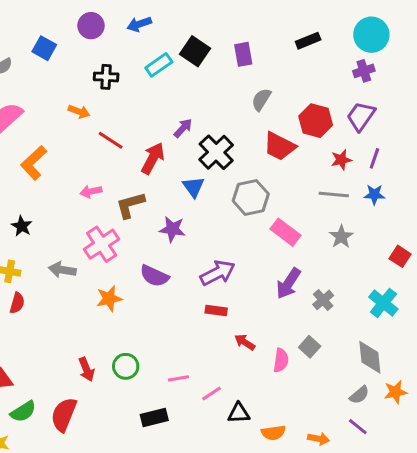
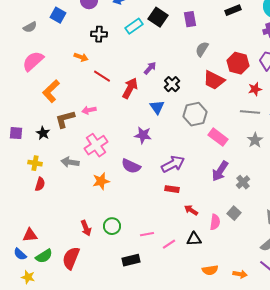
black cross: (216, 152) -> (172, 84), size x0.7
brown L-shape: (130, 205) -> (65, 119), moved
black triangle: (239, 413) -> (194, 239), moved

